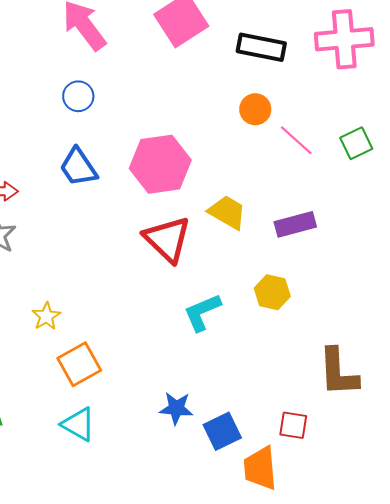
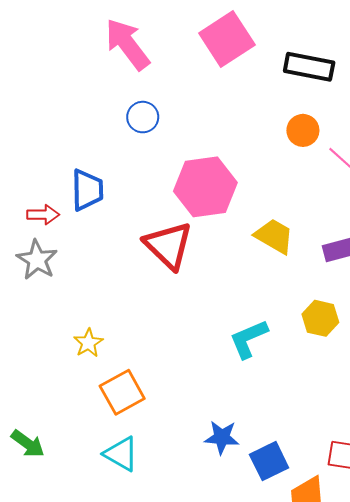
blue circle: (78, 96) -> (143, 117), moved
blue trapezoid: (78, 167) -> (87, 190), moved, turned -147
red triangle: (167, 239) -> (168, 245), moved

